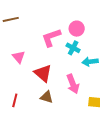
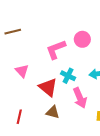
cyan cross: (73, 48) -> (68, 76), moved

